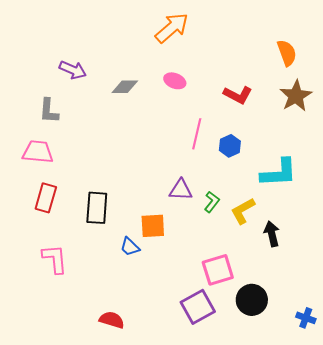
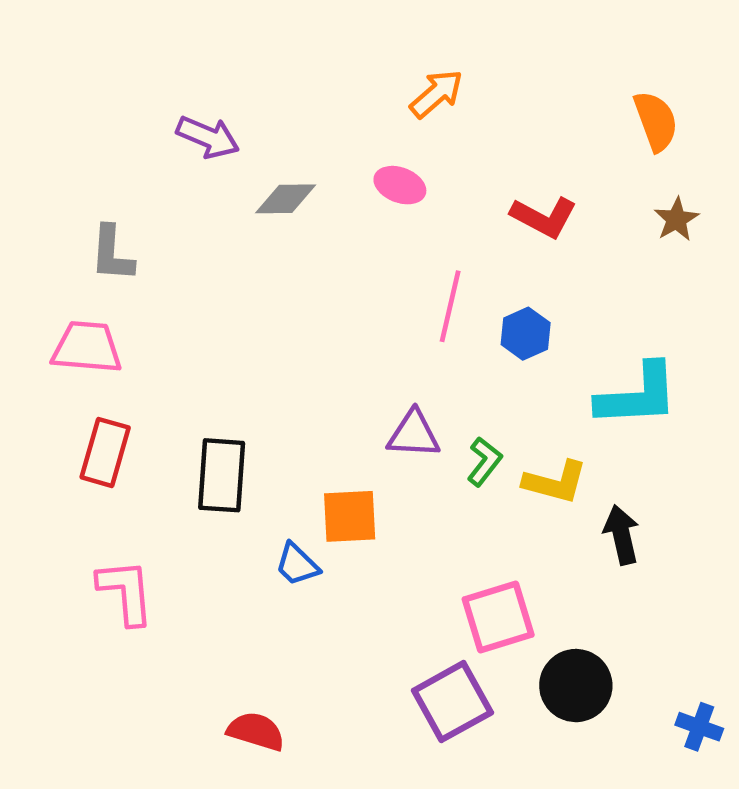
orange arrow: (172, 28) -> (436, 94), moved, size x0.7
purple arrow: (73, 70) -> (208, 137), moved
brown star: (296, 96) -> (676, 219), size x0.6
yellow L-shape: (243, 211) -> (555, 482), turned -136

